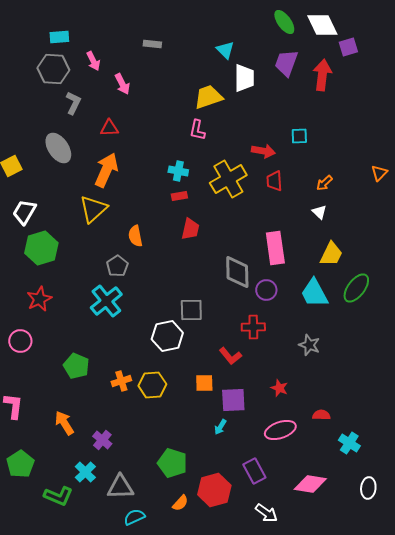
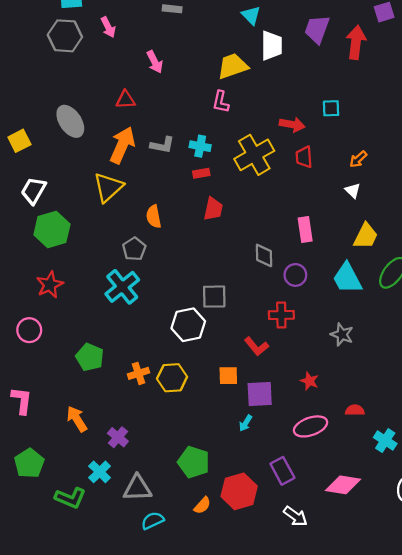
pink arrow: (122, 84) -> (155, 62), moved
gray L-shape: (73, 103) -> (162, 145), moved, turned 75
pink rectangle: (275, 248) -> (305, 230), size x0.7
gray diamond: (237, 272) -> (264, 255), size x0.7

